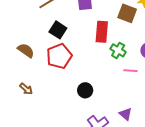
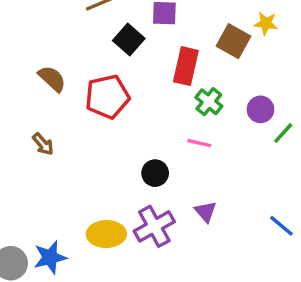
black square: (58, 30) -> (129, 40), moved
pink line: (131, 71) -> (199, 143), moved
black circle: (85, 90) -> (155, 173), moved

